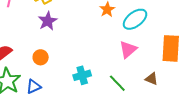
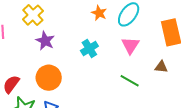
orange circle: (41, 57) -> (49, 78), size x1.6
cyan cross: (82, 75) -> (89, 48), moved

